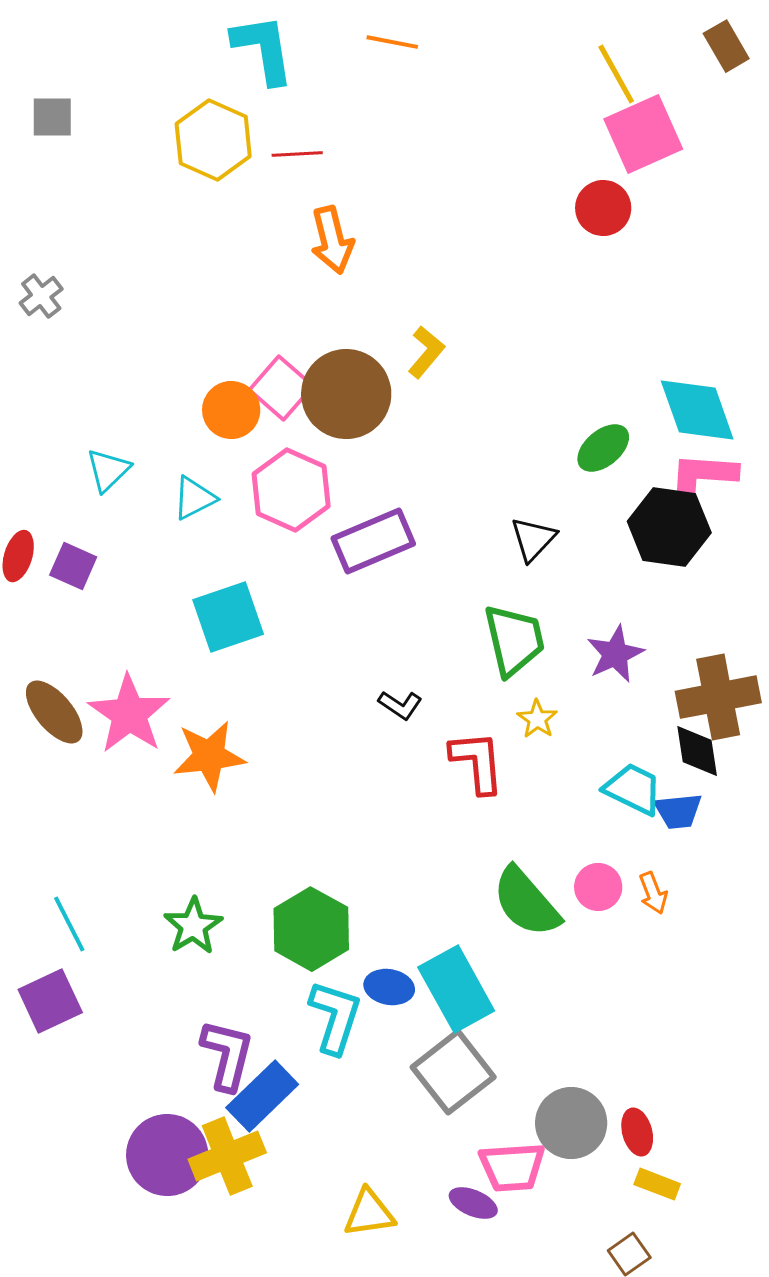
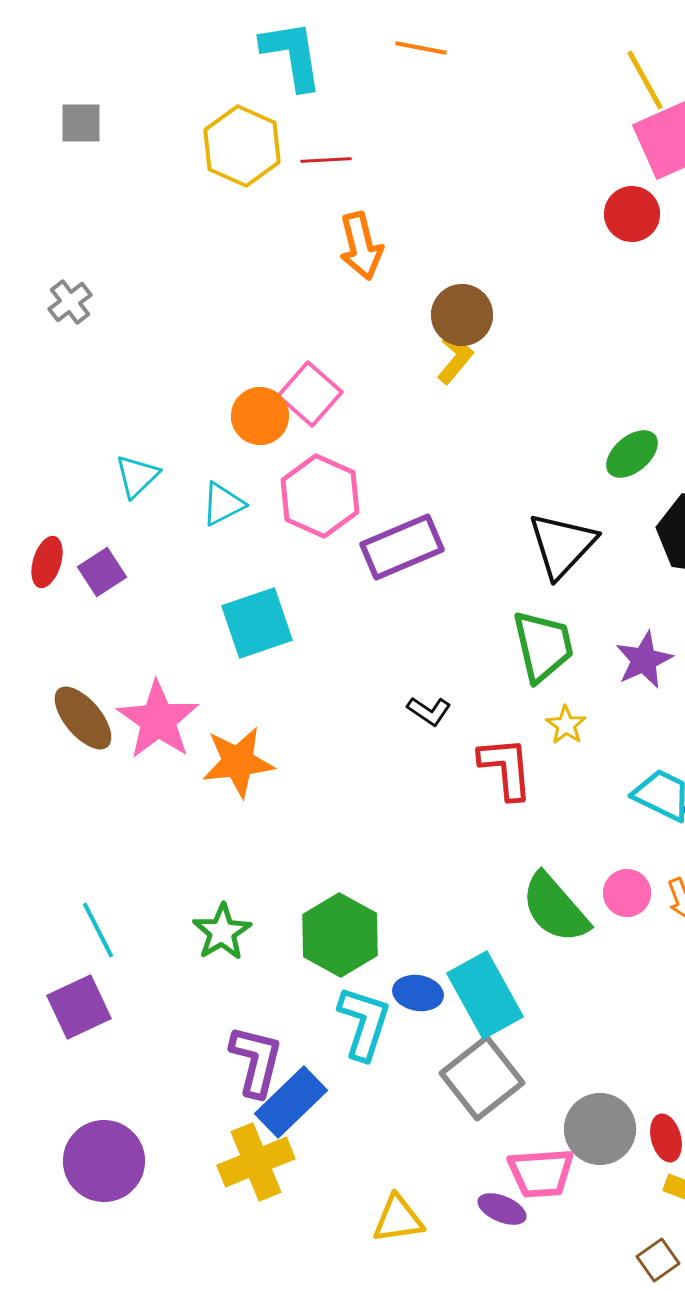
brown circle: (346, 394) -> (462, 315), moved, size x0.7
black triangle: (533, 539) -> (562, 545), size x1.5
purple square: (73, 566) -> (102, 572), turned 33
purple circle: (167, 1155) -> (104, 1161), moved

